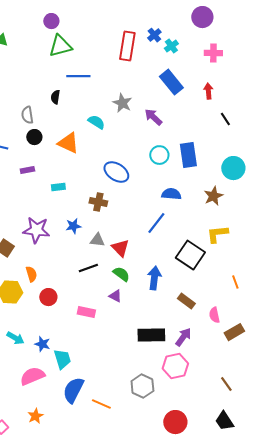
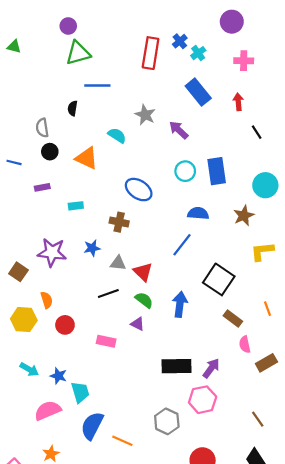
yellow L-shape: (217, 234) -> (262, 251), moved
brown rectangle: (186, 301) -> (233, 318), moved

